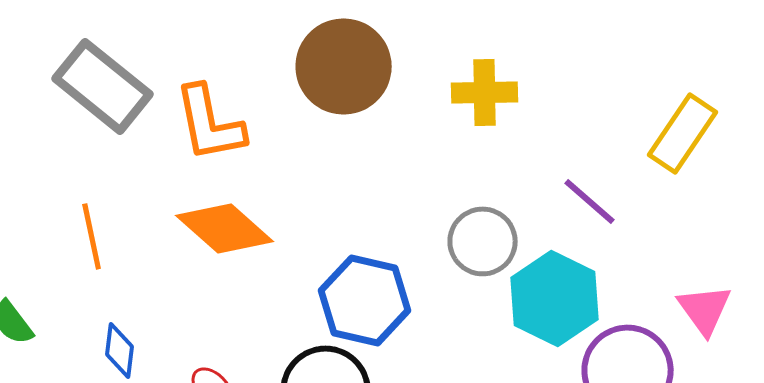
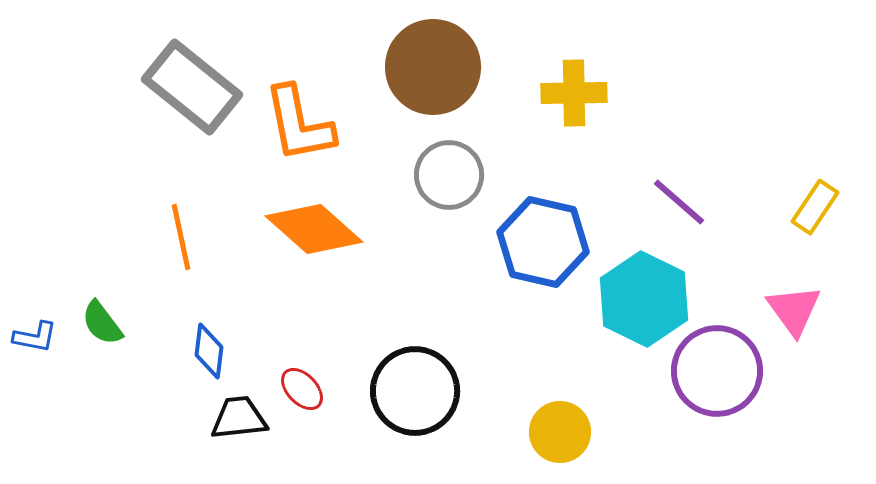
yellow rectangle: (683, 133) -> (815, 207), moved, size x0.7
gray circle: (483, 241) -> (449, 175), moved
blue hexagon: (365, 300) -> (543, 242), moved

